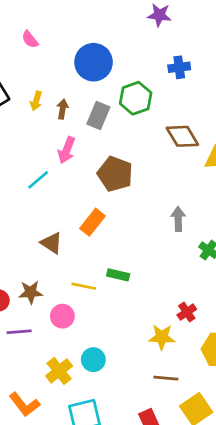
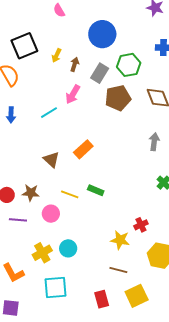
brown pentagon: (115, 174) -> (118, 98), moved, turned 30
gray arrow: (178, 219) -> (154, 142), moved

